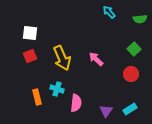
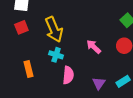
pink arrow: (96, 59) -> (94, 47), moved
cyan cross: (57, 89) -> (56, 55), moved

